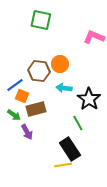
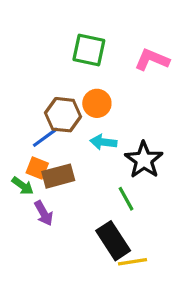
green square: (41, 20) -> (89, 50), moved
blue line: (15, 85) -> (45, 137), moved
orange square: (22, 96) -> (37, 168), moved
yellow line: (63, 165) -> (133, 262), moved

